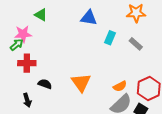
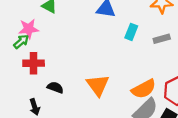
gray rectangle: (136, 44) -> (162, 39), turned -56
orange semicircle: (120, 86) -> (144, 89), size x1.5

